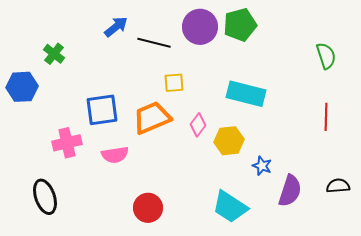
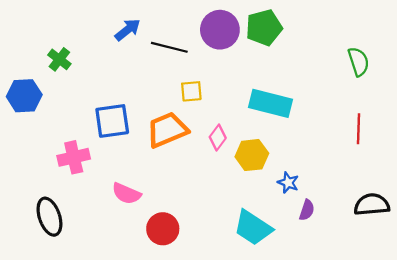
pink semicircle: (115, 155) -> (126, 194), moved, turned 32
black semicircle: (338, 186) -> (372, 205), size x1.4
purple semicircle: (290, 191) -> (307, 210), moved, size x0.6

